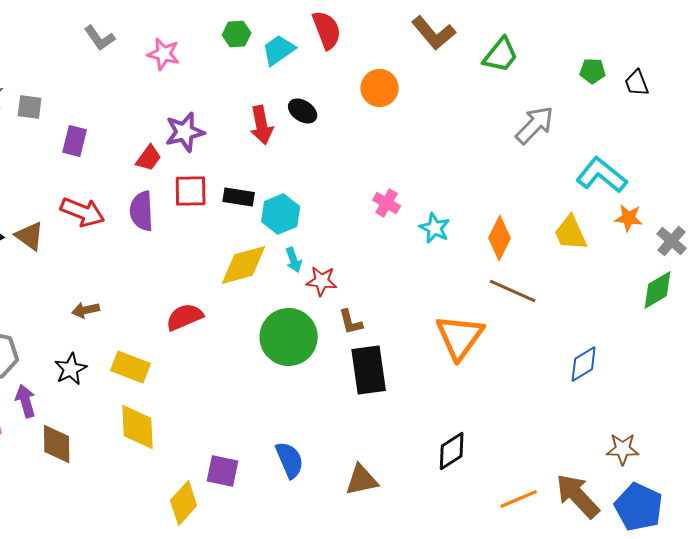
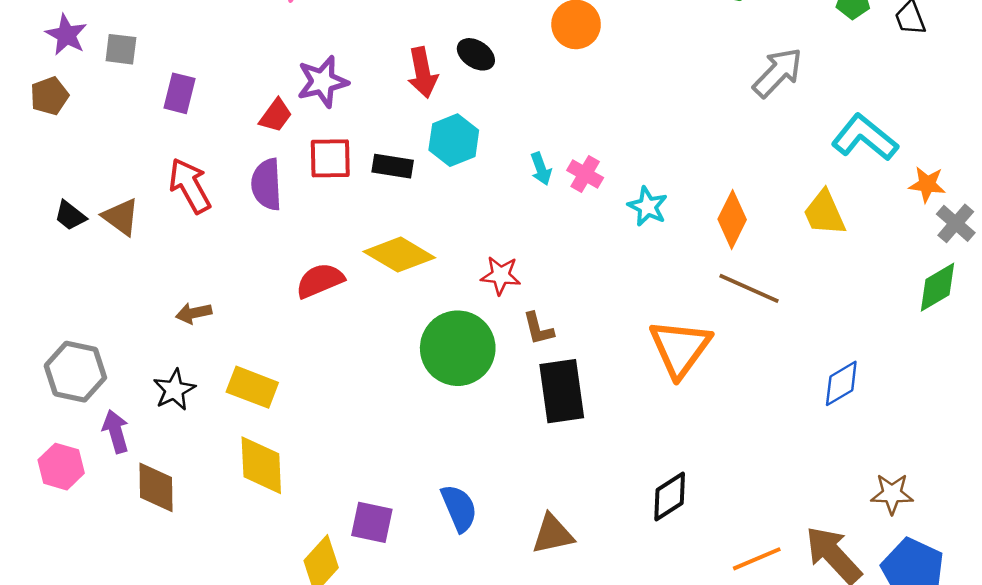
red arrow: (83, 212) -> (190, 186), turned -141
cyan hexagon: (281, 214) -> (454, 140), moved
orange star: (629, 218) -> (927, 184), moved
cyan arrow: (294, 260) -> (541, 169), moved
yellow diamond: (244, 265) -> (399, 255), turned 46
red semicircle: (185, 317) -> (320, 281), moved

